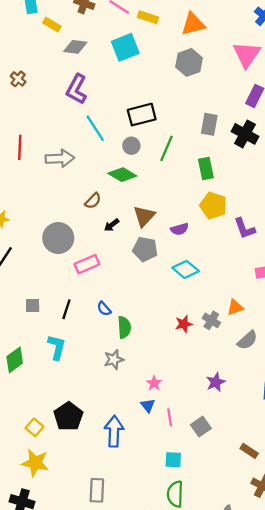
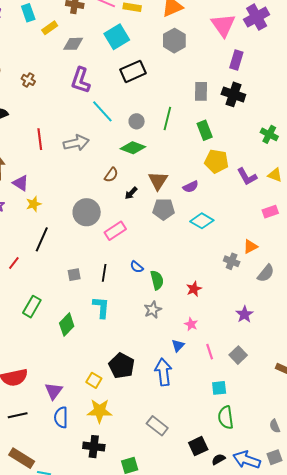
yellow rectangle: (52, 25) -> (50, 28), turned -56
black rectangle: (142, 115) -> (133, 71), moved
red star: (184, 324) -> (194, 289), moved
blue triangle: (148, 405) -> (178, 345), moved, turned 32
gray rectangle: (97, 490) -> (157, 426), turned -45

